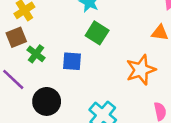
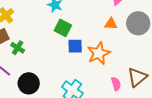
blue square: (72, 61) -> (75, 46), moved

